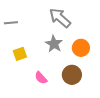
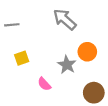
gray star: (54, 44) -> (67, 65), moved
brown circle: (72, 75) -> (94, 93), moved

